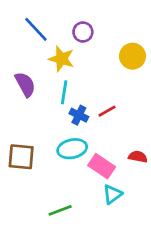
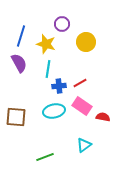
blue line: (36, 29) -> (21, 36), moved, turned 60
yellow circle: (133, 56) -> (86, 42), moved
blue cross: (79, 115) -> (59, 86), turned -32
pink rectangle: (102, 166) -> (82, 106), moved

